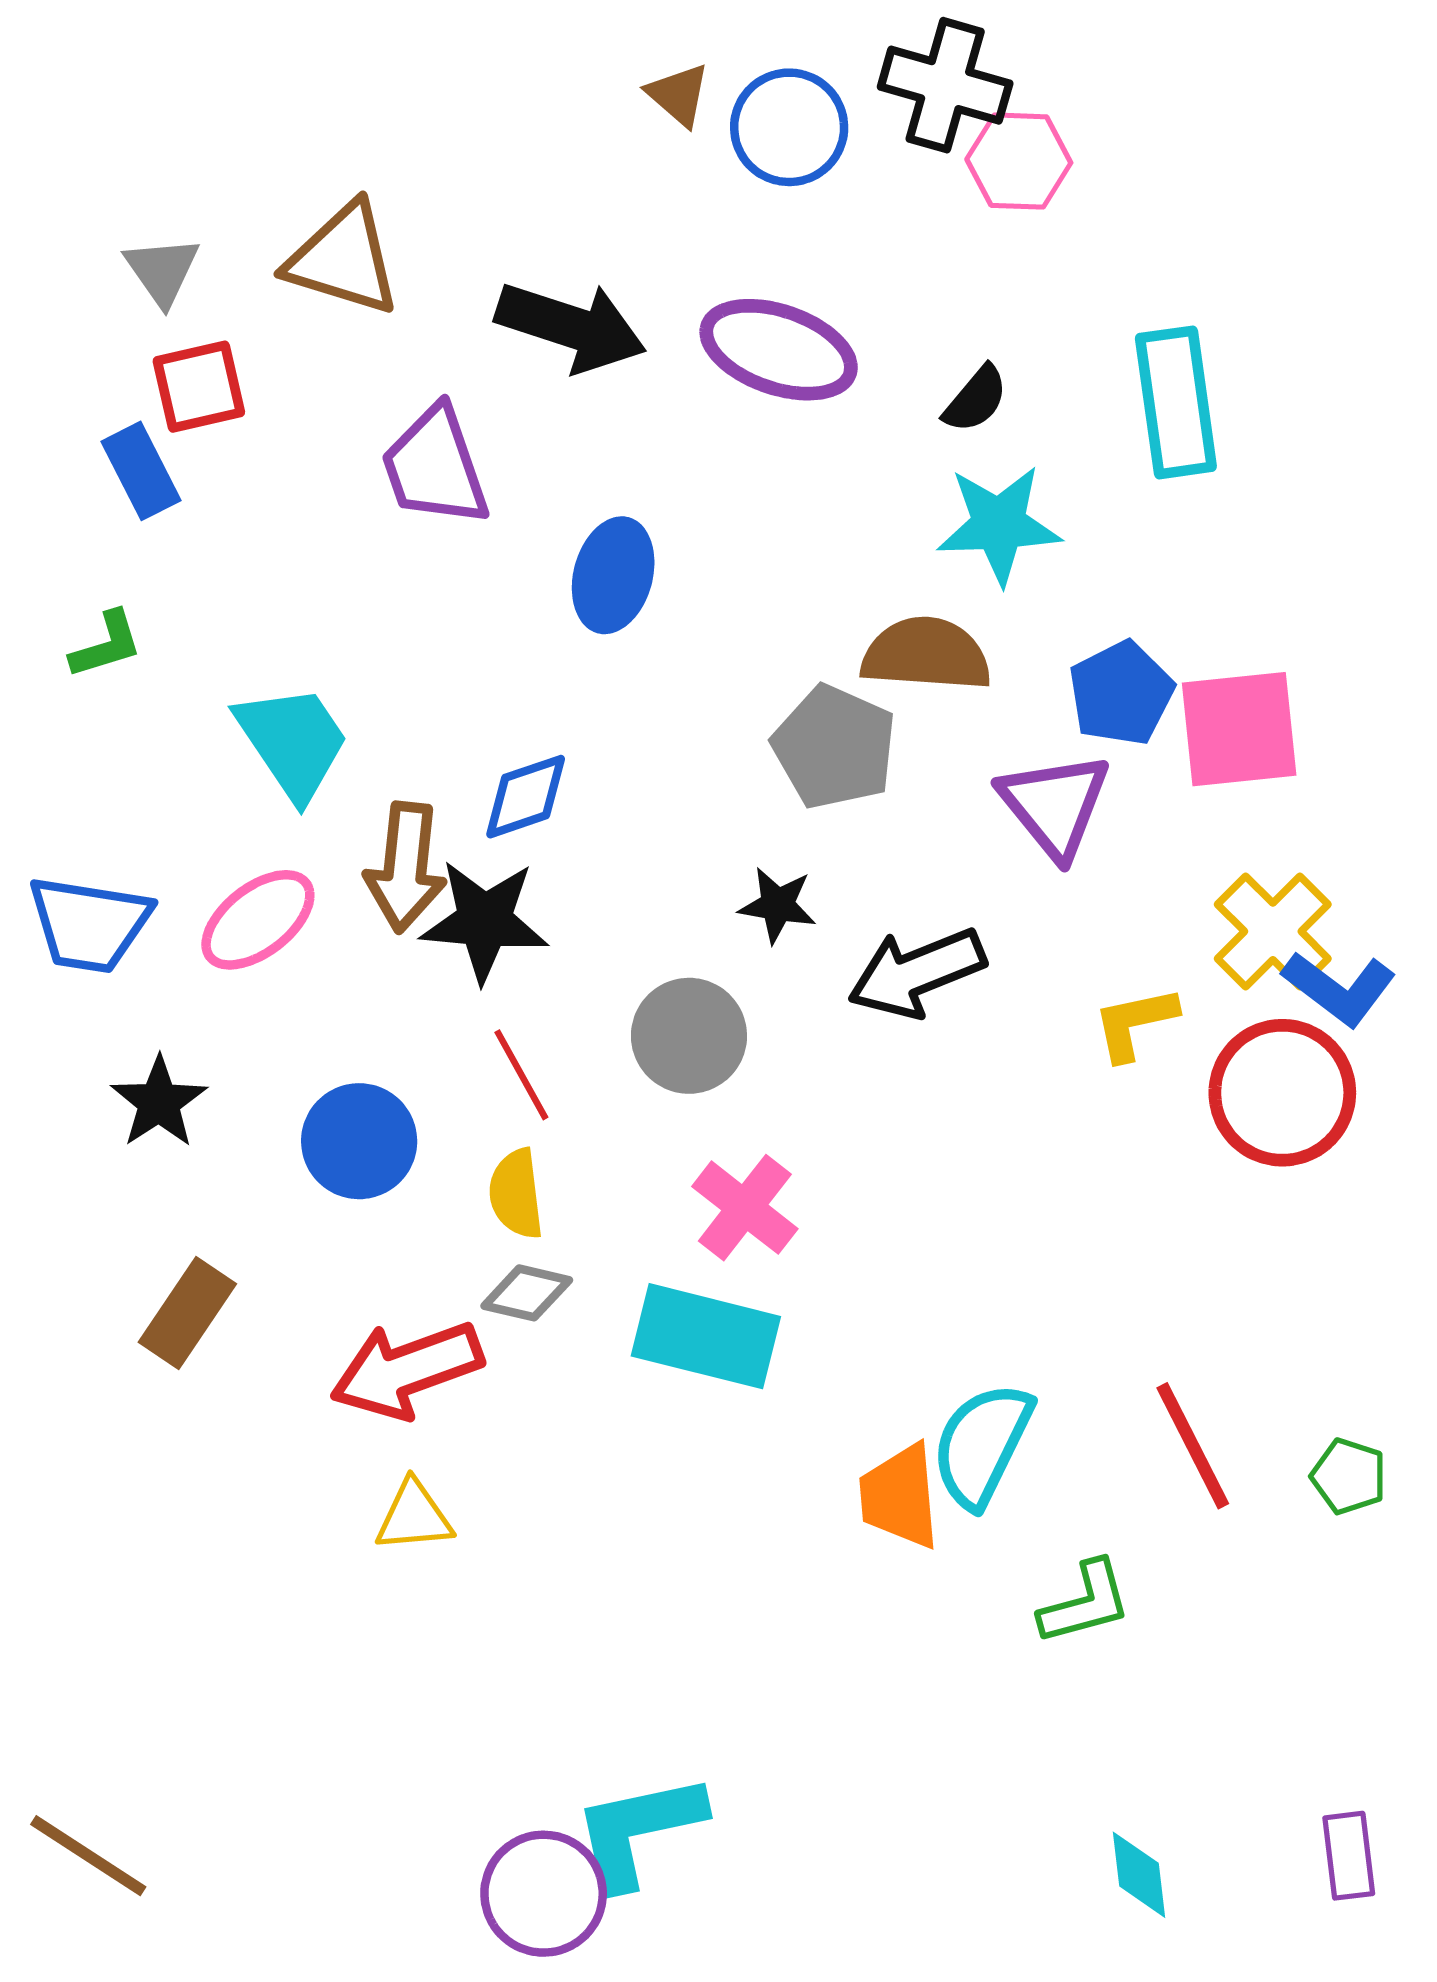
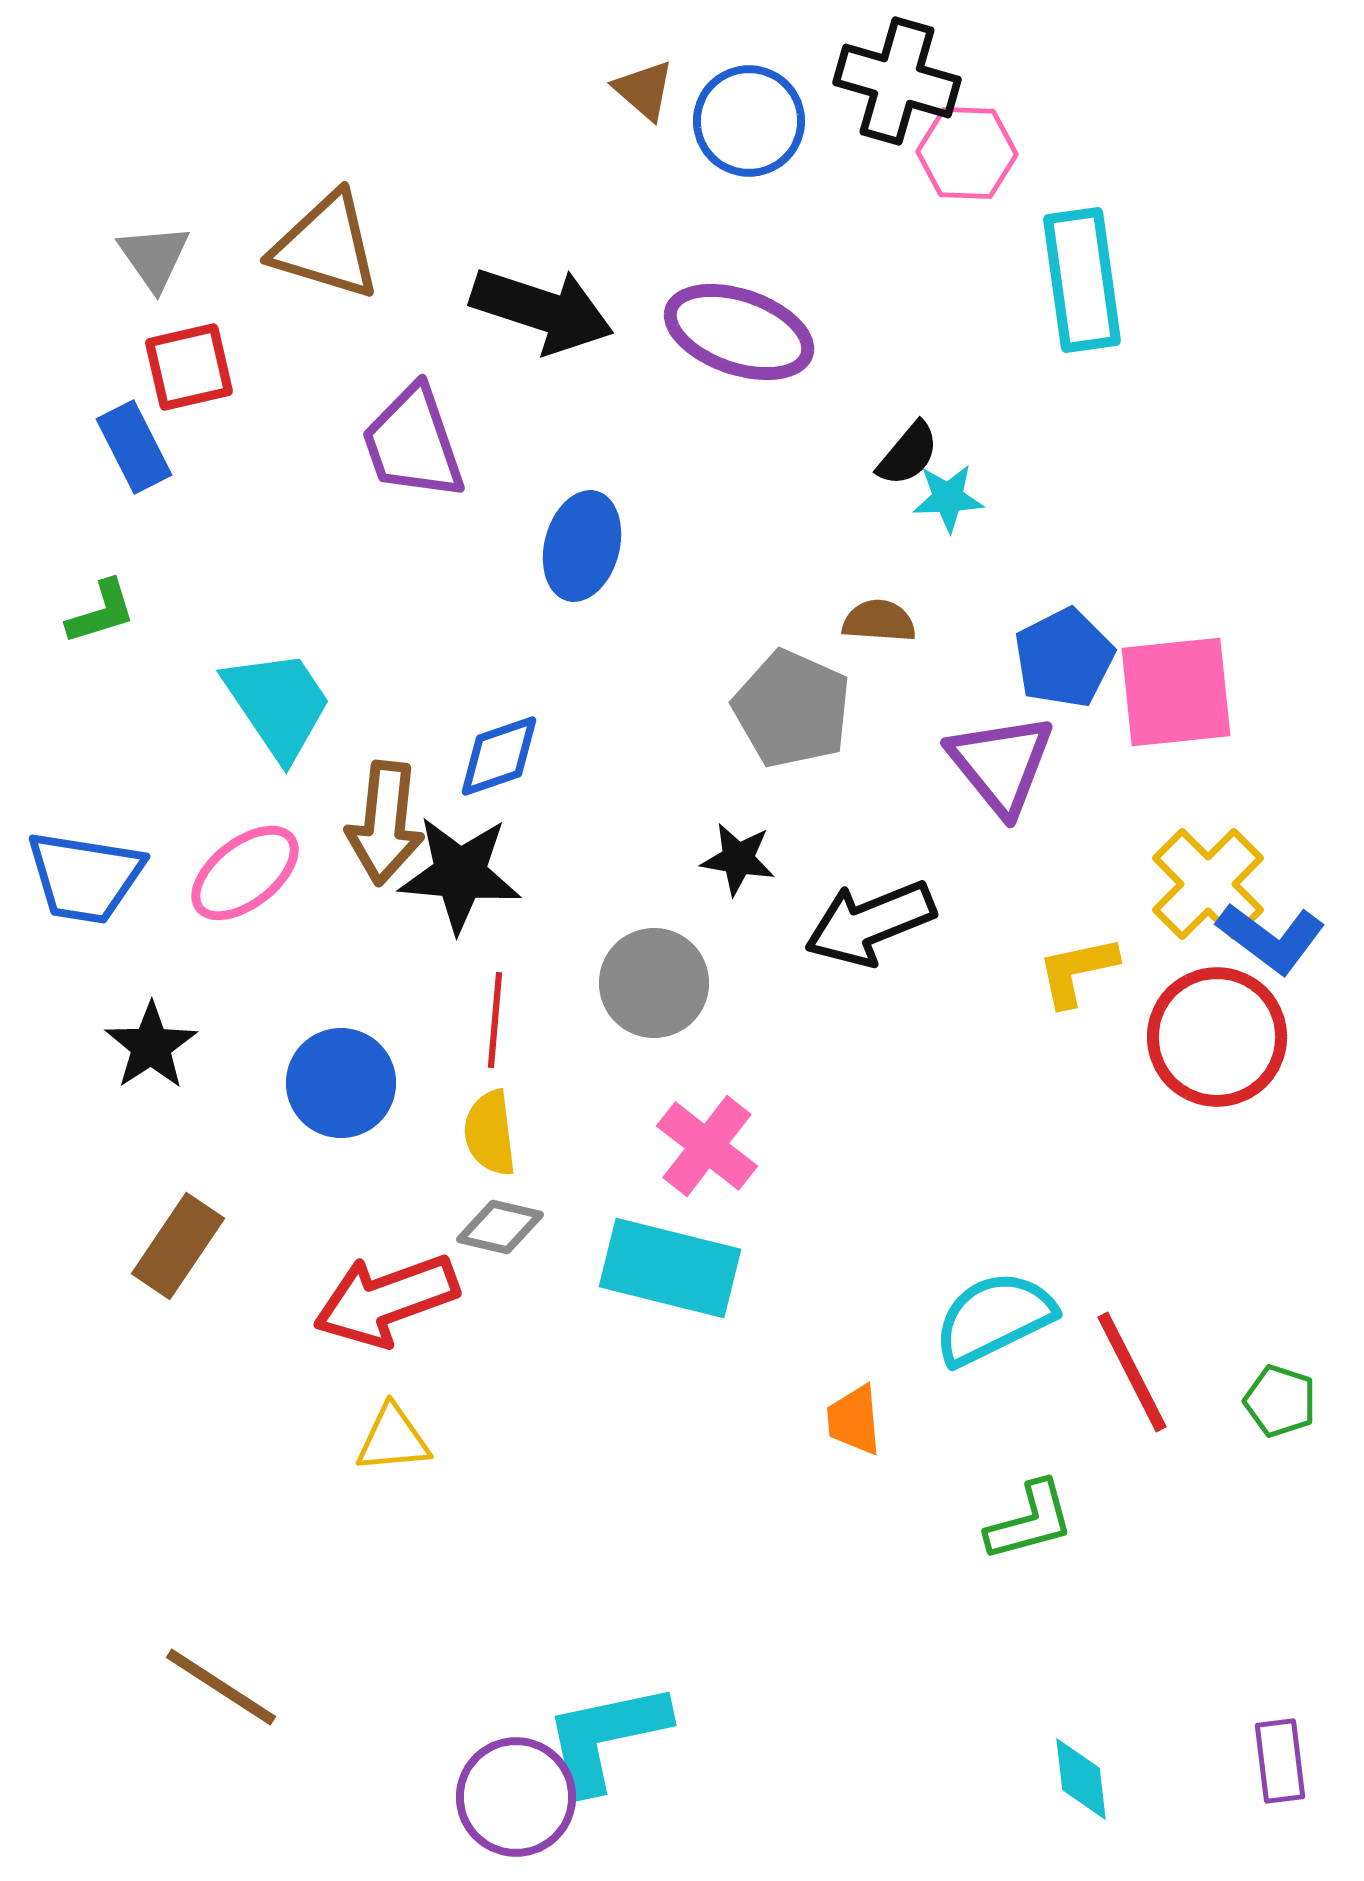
black semicircle: (976, 399) -> (908, 454), moved
cyan rectangle: (1176, 402) -> (1082, 280), moved
cyan star: (999, 525) -> (948, 498), size x0.6
brown semicircle: (926, 654) -> (879, 621), size x0.6
red line: (521, 1075) -> (495, 1020), turned 34
cyan semicircle: (982, 1445) -> (994, 1318), moved, turned 38
orange trapezoid: (900, 1496) -> (854, 1420), size x0.7
brown line: (88, 1856) -> (221, 1687), moved

